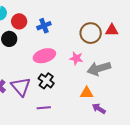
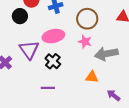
brown circle: (91, 33) -> (87, 19), moved
purple triangle: (21, 87) -> (29, 50), moved
purple arrow: (99, 109) -> (114, 95), moved

